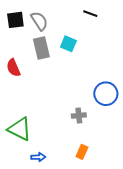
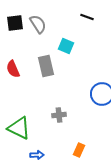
gray rectangle: (41, 48) -> (46, 66), moved
gray cross: (79, 116) -> (59, 115), moved

